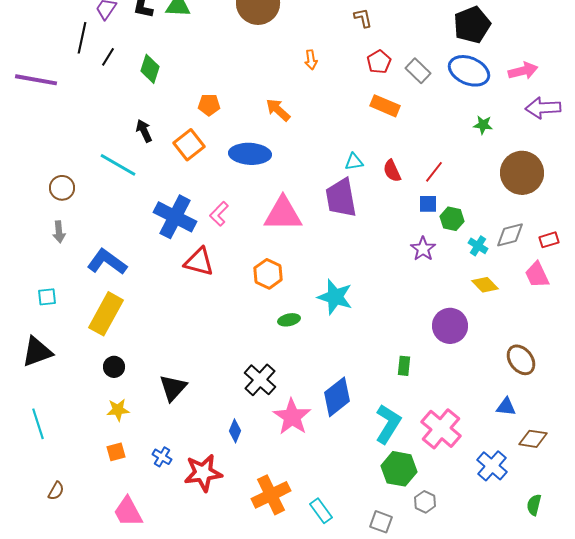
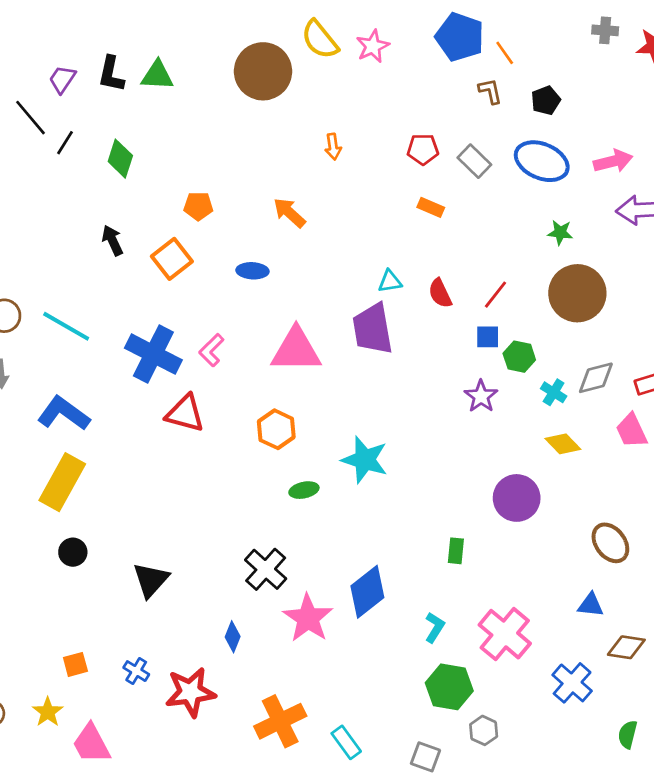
brown L-shape: (363, 18) -> (490, 91), moved
black pentagon: (472, 25) -> (546, 100), size x0.6
black line: (82, 38) -> (31, 118), turned -52
red pentagon: (379, 62) -> (423, 149), turned 30
orange rectangle: (385, 106) -> (431, 207), size x0.7
blue ellipse: (250, 154) -> (252, 271), size x0.6
cyan line: (118, 165) -> (66, 326), moved
brown circle: (522, 173) -> (577, 293), moved
yellow star: (118, 410) -> (48, 712), moved, turned -30
cyan L-shape: (388, 424) -> (435, 627), size x0.6

